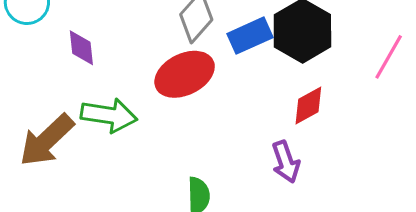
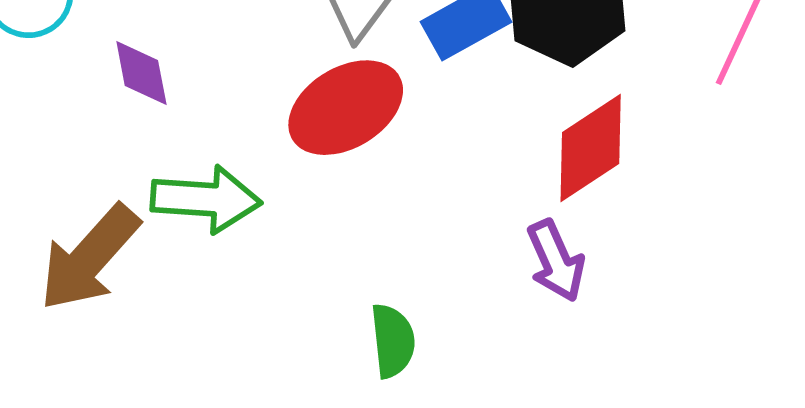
red diamond: (308, 106) -> (591, 148), size x1.4

